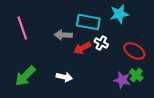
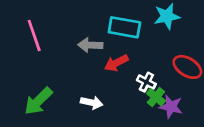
white cross: (101, 43) -> (146, 82), moved
green cross: (136, 75) -> (156, 97), moved

